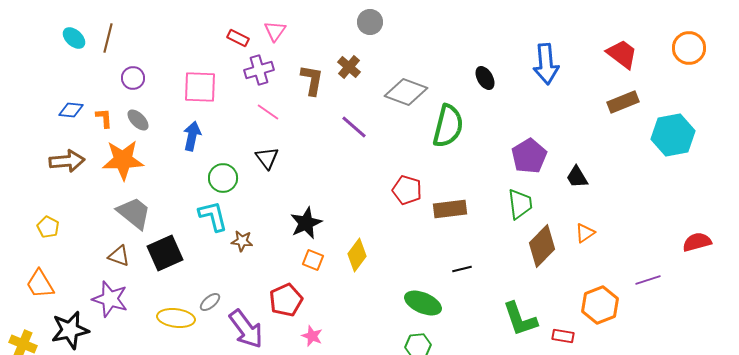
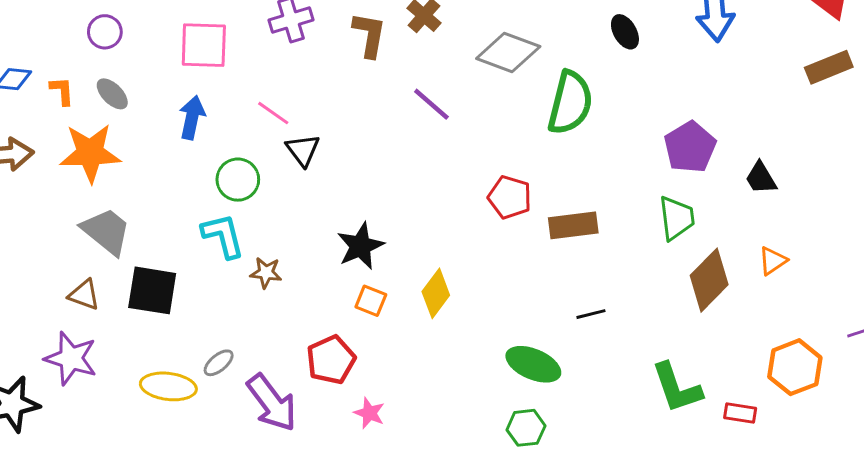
pink line: (268, 112) -> (273, 113), moved
black square: (165, 253) -> (152, 290), turned 33

